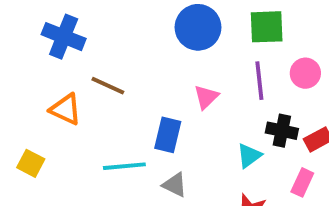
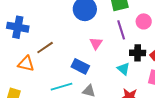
brown line: (108, 86) -> (45, 48), turned -48
blue rectangle: (168, 135) -> (80, 66), turned -66
cyan triangle: (249, 156) -> (124, 69), turned -32

